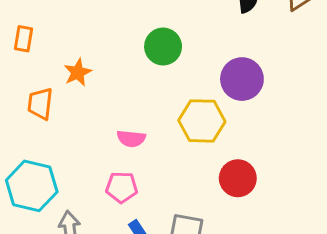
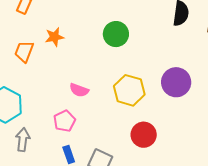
purple circle: (242, 79) -> (176, 82), moved
pink pentagon: (122, 187) -> (64, 121), turned 30

